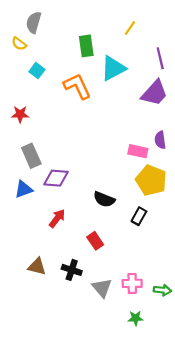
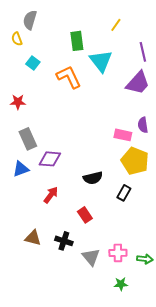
yellow semicircle: (19, 44) -> (17, 39), turned 32
cyan triangle: (113, 68) -> (101, 61), turned -40
black semicircle: (104, 199) -> (93, 178), turned -36

